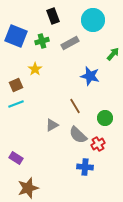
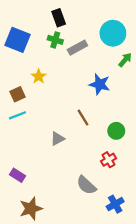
cyan circle: (93, 20) -> (113, 33), moved
green cross: (42, 41) -> (55, 40), moved, turned 32
gray semicircle: (78, 135) -> (86, 185), moved
blue cross: (85, 167) -> (115, 204), moved, turned -35

